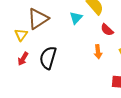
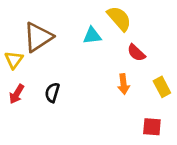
cyan triangle: (76, 18) -> (92, 36), turned 40
black semicircle: (48, 58) -> (52, 93), size x0.6

